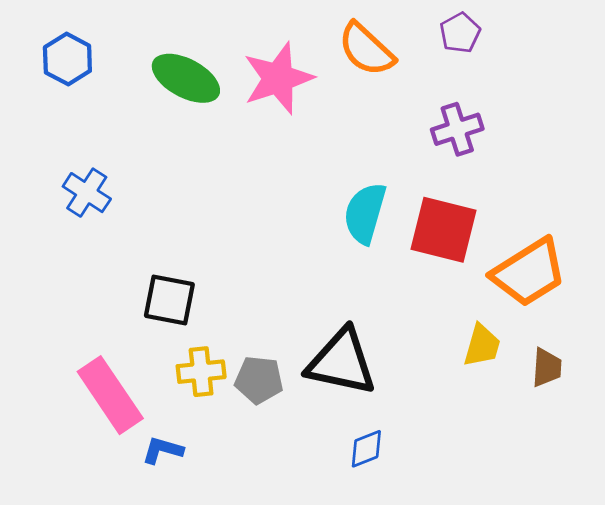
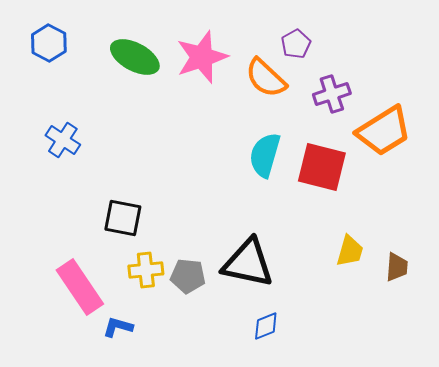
purple pentagon: (460, 33) -> (296, 44), moved
orange semicircle: (366, 49) -> (266, 78), moved
orange trapezoid: (529, 272) -> (384, 131), moved

